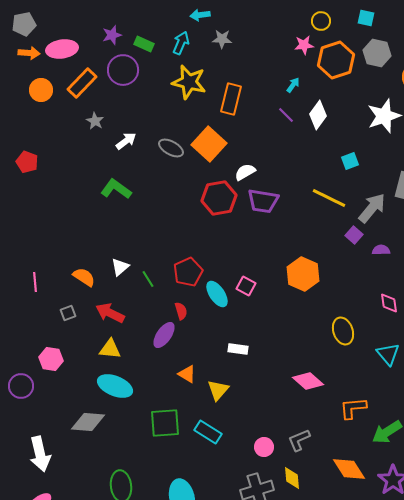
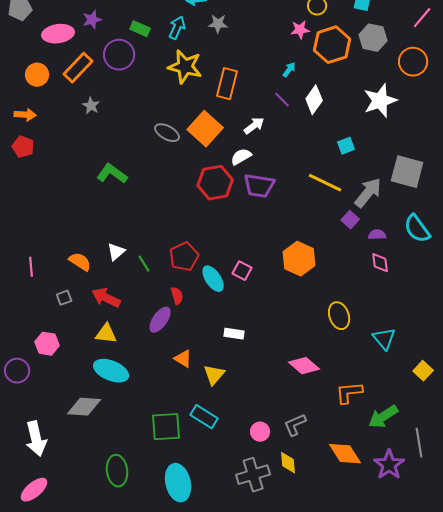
purple star: (112, 35) -> (92, 20), moved
orange arrow: (29, 53) -> (25, 115), moved
white arrow: (126, 141) -> (254, 126), moved
pink diamond: (389, 303) -> (380, 263), moved
green square: (165, 423) -> (166, 427), moved

